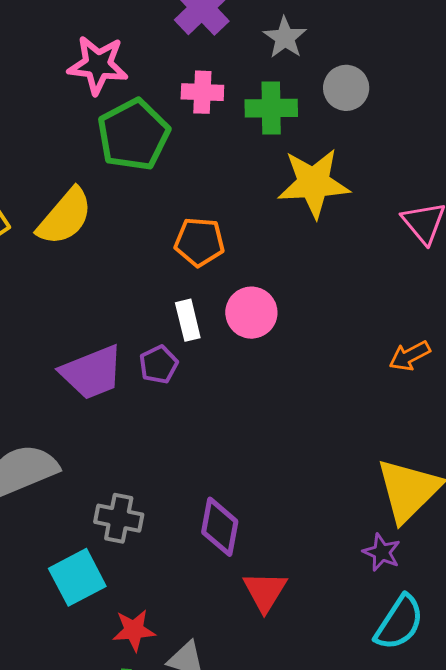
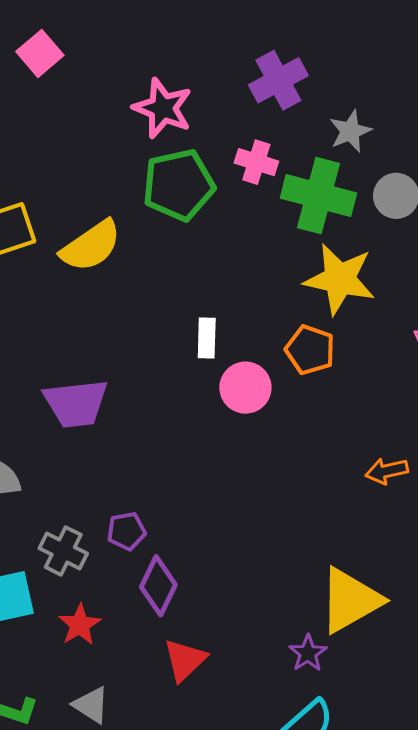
green cross: (271, 108) -> (318, 196), size x1.4
orange pentagon: (199, 242) -> (310, 350), moved
white rectangle: (188, 320) -> (207, 338), moved
purple pentagon: (159, 365) -> (126, 531), moved
red star: (134, 630) -> (80, 625), moved, turned 30

